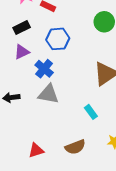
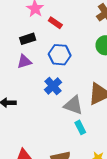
blue cross: (44, 69) -> (53, 86), moved
gray triangle: (48, 94) -> (73, 105), moved

